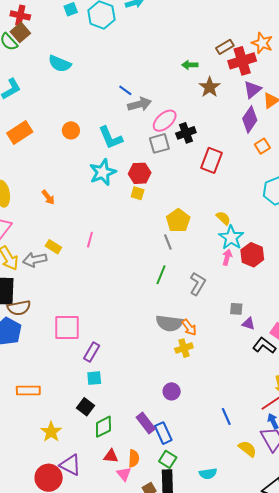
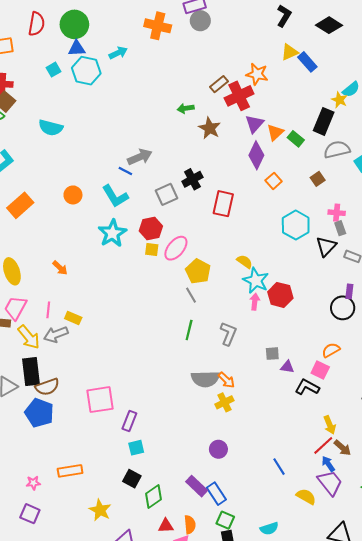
blue line: (125, 90) -> (125, 171), moved
pink ellipse: (165, 121) -> (176, 248), moved
pink line: (90, 240) -> (48, 310), moved

